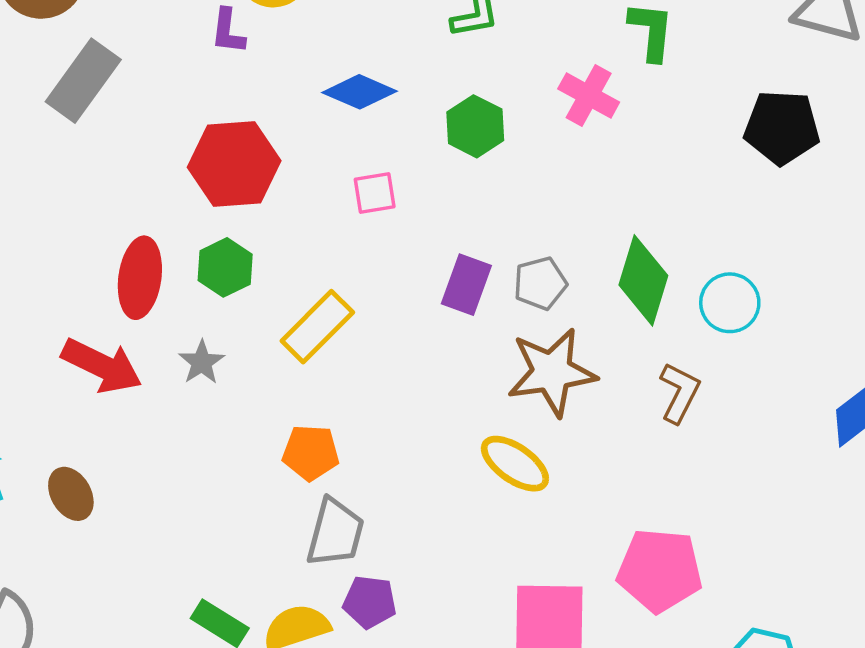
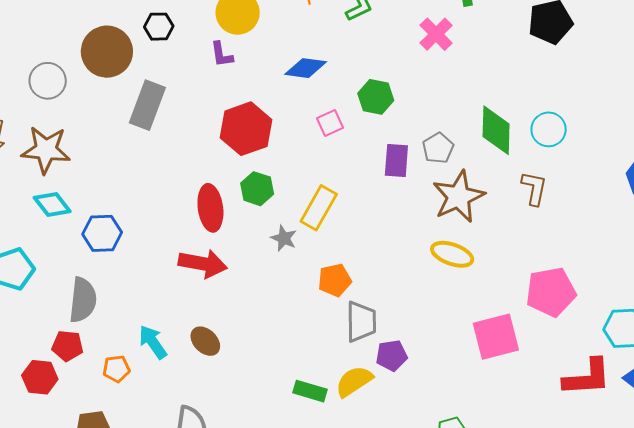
pink cross: (589, 96) -> (436, 34), turned 32
green hexagon: (475, 126) -> (376, 97), moved
gray star: (202, 362) -> (284, 238), moved

